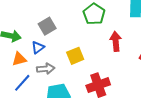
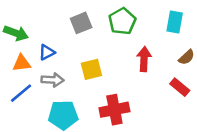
gray square: (47, 26) -> (81, 23), moved

